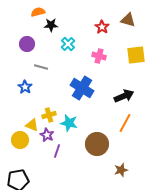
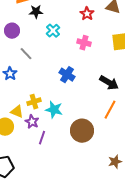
gray line: (41, 67) -> (26, 54), turned 32
blue cross: (82, 88) -> (67, 75), size x0.7
black arrow: (124, 96) -> (109, 83), turned 54
brown star: (121, 170) -> (115, 162), moved

